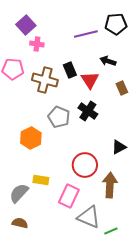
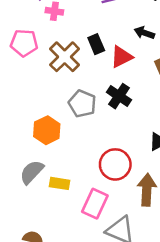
brown cross: (45, 80) -> (65, 57), turned 30
red triangle: (90, 80) -> (122, 57), turned 36
gray semicircle: (19, 193) -> (32, 172), moved

